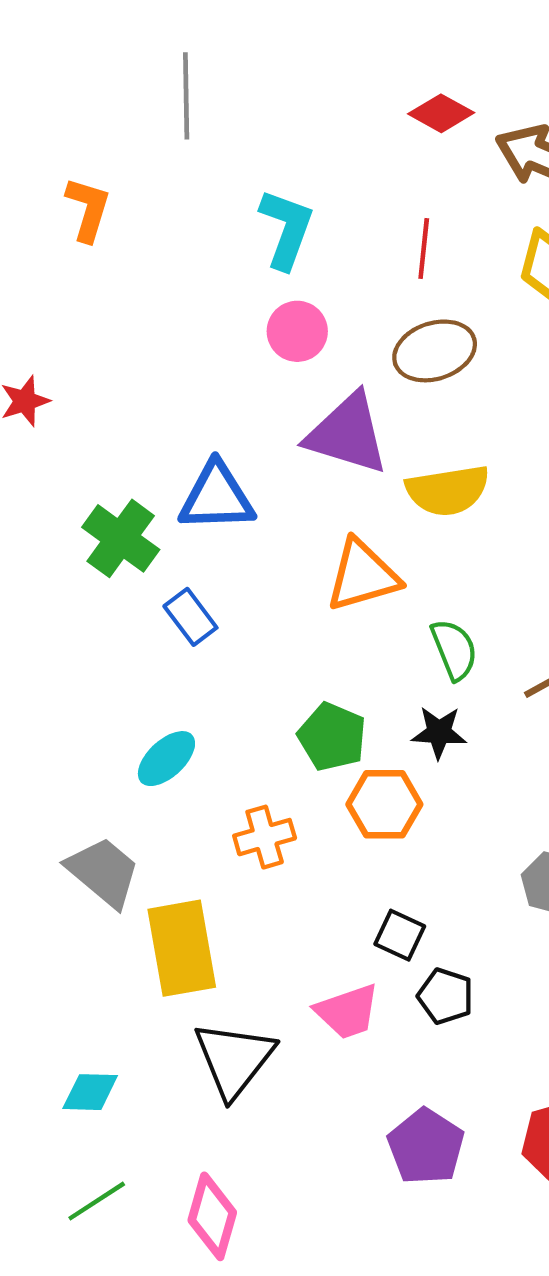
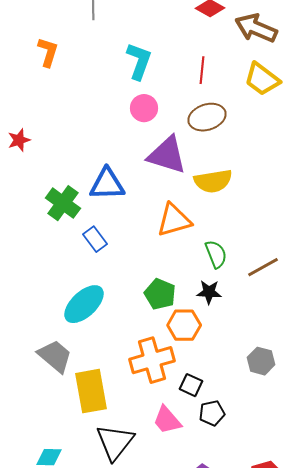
cyan ellipse: (166, 759) -> (84, 304), size x1.5
orange cross: (265, 837) -> (152, 360), moved, size x1.6
black pentagon: (445, 996) -> (212, 413), turned -30
pink trapezoid: (347, 1011) -> (167, 420), turned 68

